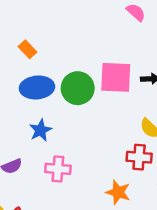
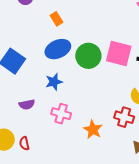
blue ellipse: (37, 87) -> (58, 49), turned -30
orange star: (118, 192) -> (93, 129), moved

